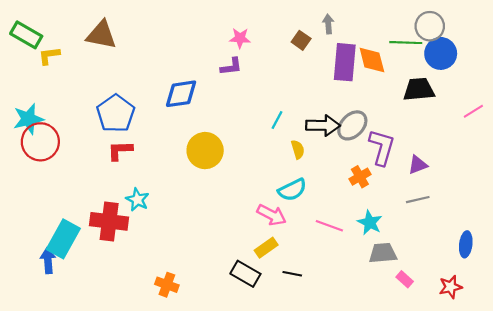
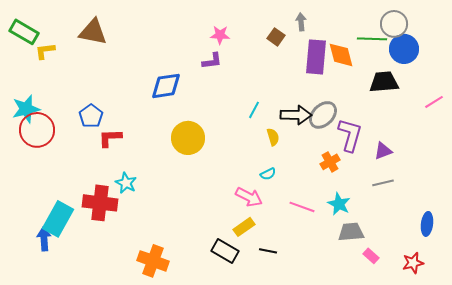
blue pentagon: (116, 113) -> (91, 116), moved, size x0.7
cyan semicircle: (292, 190) -> (268, 174), size x0.6
orange cross: (167, 285) -> (153, 261), size x1.4

